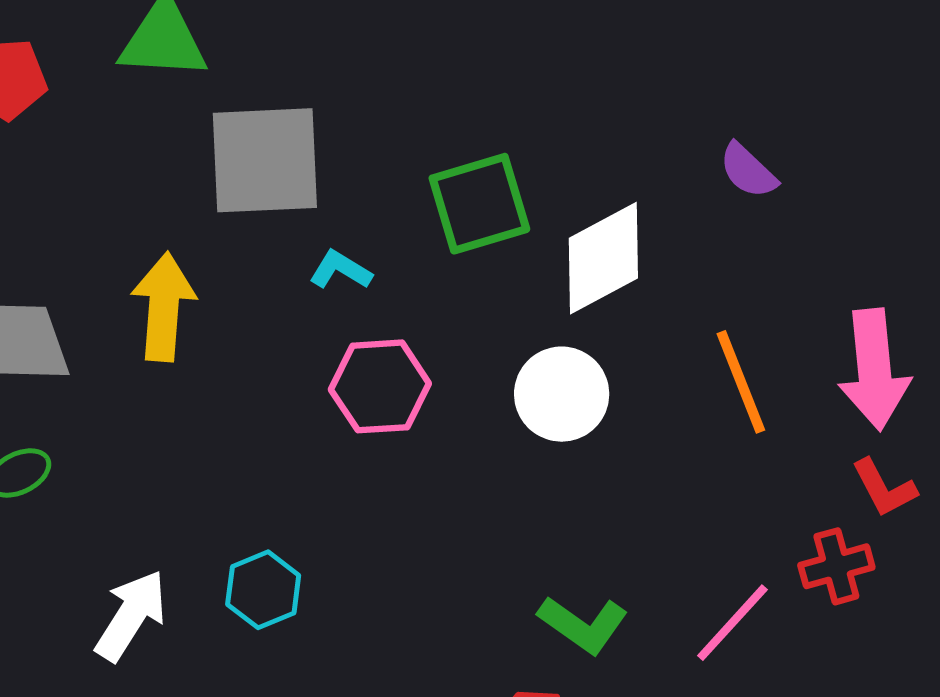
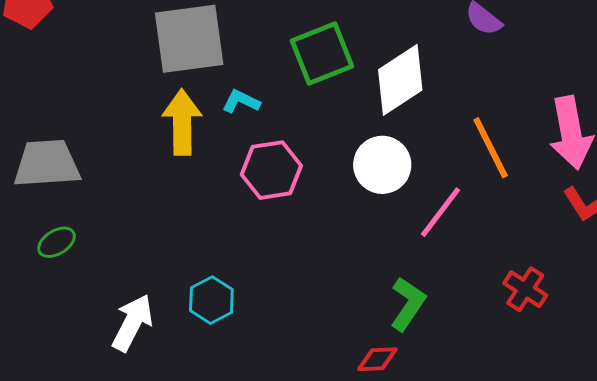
yellow arrow: (164, 307) -> (182, 122), moved
red cross: (836, 566) -> (525, 289), moved, turned -36
pink line: (732, 623) -> (441, 212), moved
green L-shape: (583, 625) -> (408, 304), turned -86

